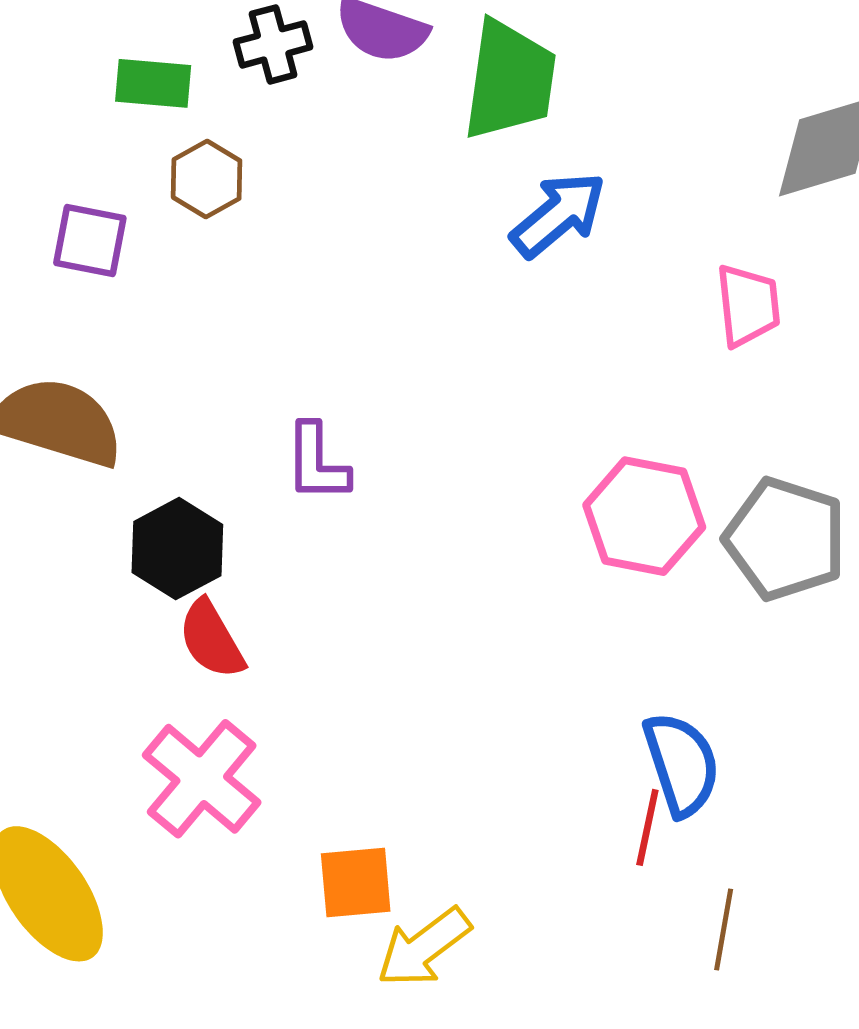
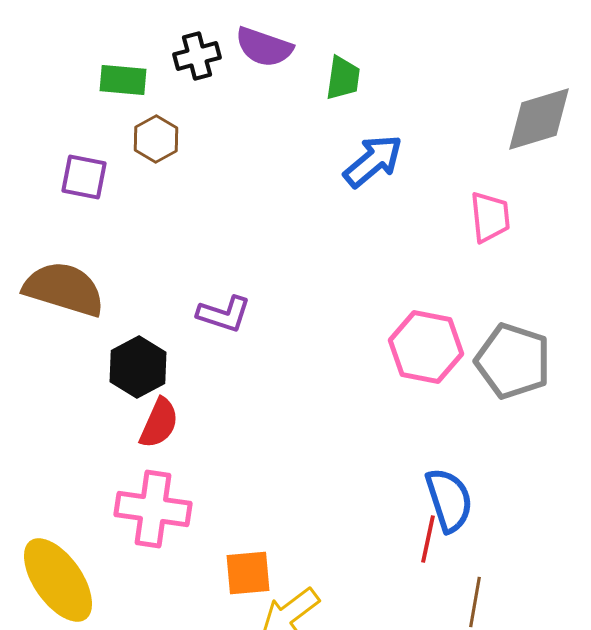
green trapezoid: (510, 80) -> (343, 78), size x0.6
purple L-shape: (317, 463) -> (224, 314), turned -72
red semicircle: (211, 639) -> (159, 423), turned -126
pink cross: (202, 779) -> (153, 509), turned -32

